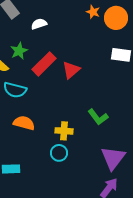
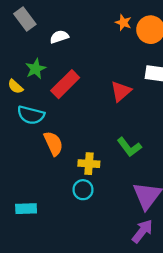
red triangle: (71, 70) -> (121, 91), moved
orange semicircle: (24, 123) -> (53, 143), moved, turned 50

